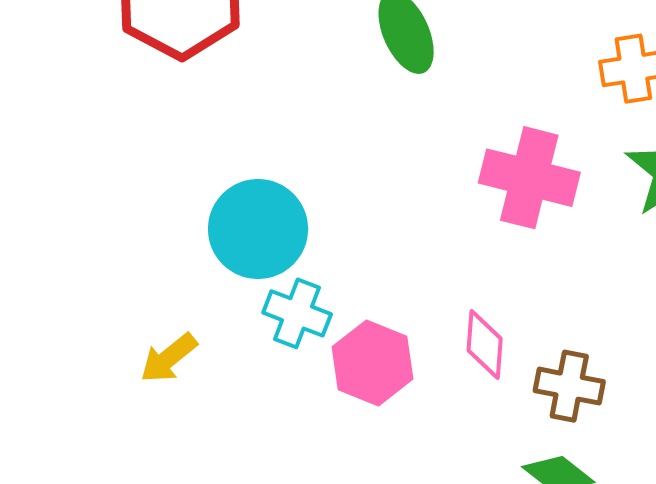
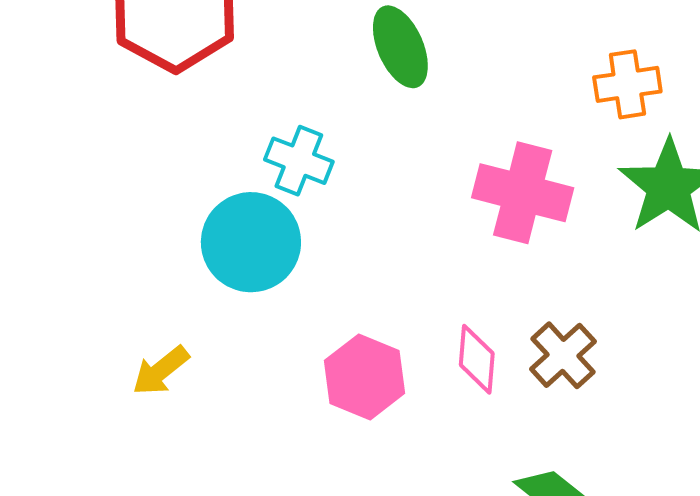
cyan cross: (297, 313) -> (299, 161), moved
brown cross: (569, 386) -> (563, 355), moved, turned 36

